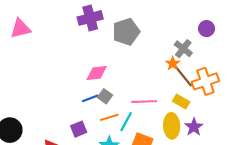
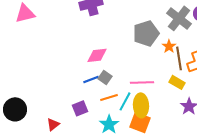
gray pentagon: (126, 32) -> (146, 33), moved
gray cross: (183, 49) -> (179, 18), moved, size x1.4
brown line: (183, 76) -> (179, 58), turned 30
yellow ellipse: (172, 126) -> (141, 105), moved

